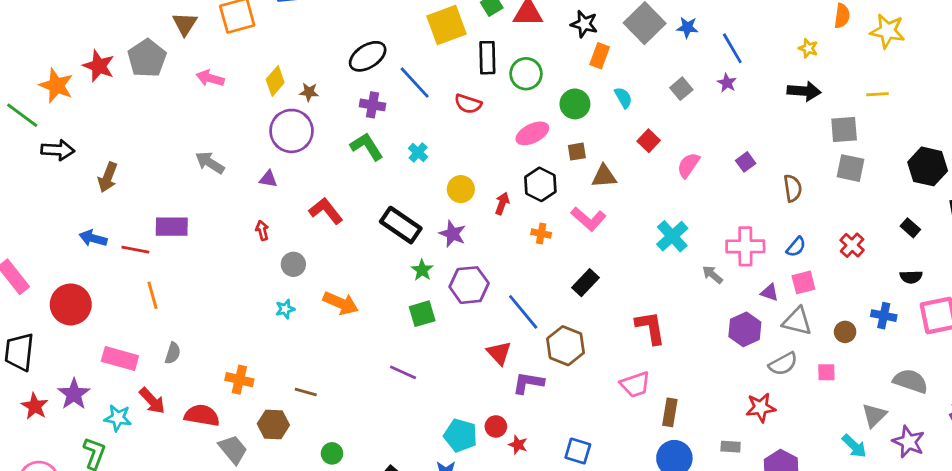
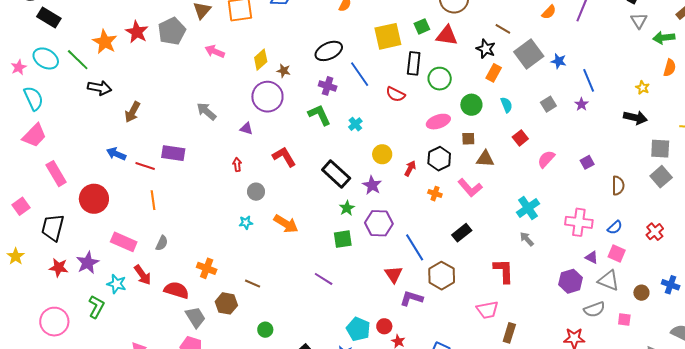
gray square: (850, 168) -> (661, 177), turned 30
gray arrow: (712, 275) -> (527, 239), moved
pink square: (803, 282) -> (617, 253), turned 30
red star: (35, 406) -> (59, 268), turned -30

